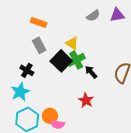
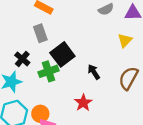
yellow triangle: (72, 43) -> (125, 40), moved, turned 32
green cross: (76, 60) -> (48, 71), moved

